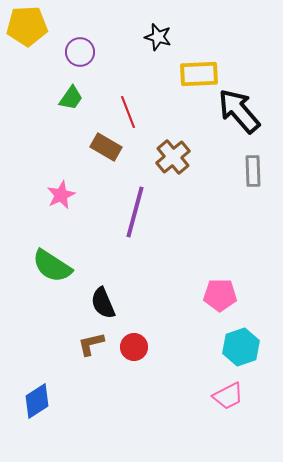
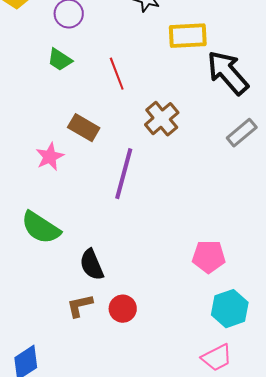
green trapezoid: (71, 98) -> (60, 60), turned 88
brown rectangle: (106, 147) -> (84, 128), moved
gray rectangle: (253, 171) -> (242, 133), turned 52

